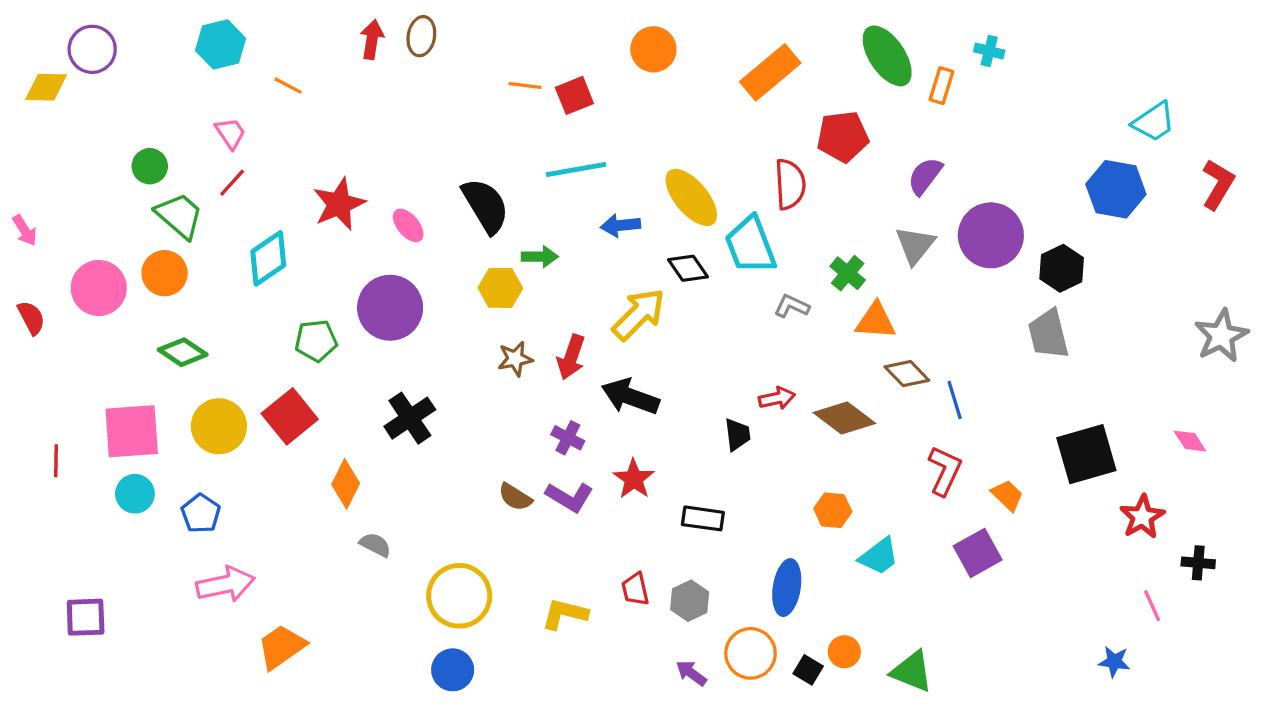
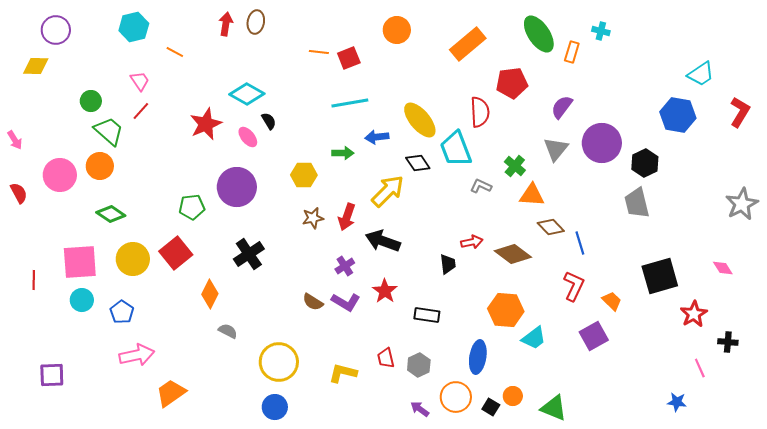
yellow diamond: (46, 87) -> (36, 66), moved
black semicircle: (486, 206) -> (269, 121), moved, size x0.5
green arrow: (540, 257) -> (343, 153), moved
cyan diamond: (268, 258) -> (247, 94), moved, turned 64
purple cross: (568, 438) -> (345, 266), turned 30
orange hexagon: (833, 510) -> (506, 310), size x1.6

